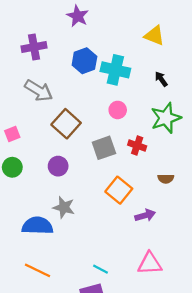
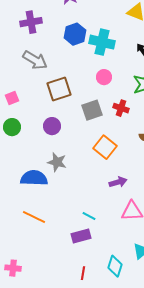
brown square: (66, 124) -> (59, 89), turned 30
purple arrow: (145, 215) -> (118, 182), moved

